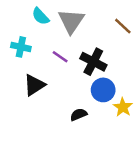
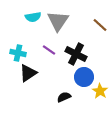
cyan semicircle: (40, 16) -> (33, 17), turned -56
cyan cross: (21, 47) -> (18, 53), moved

